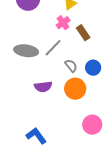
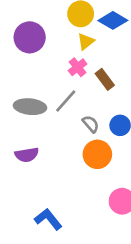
purple semicircle: (43, 87) -> (27, 155), moved

